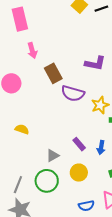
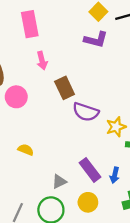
purple L-shape: (95, 63) -> (96, 40), moved
purple rectangle: (79, 144) -> (90, 170), size x1.5

